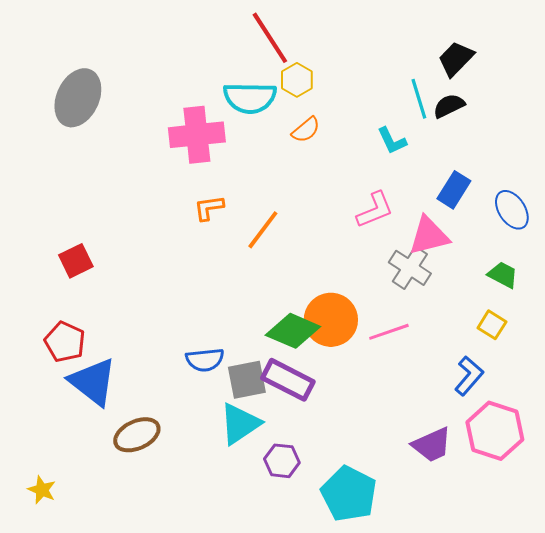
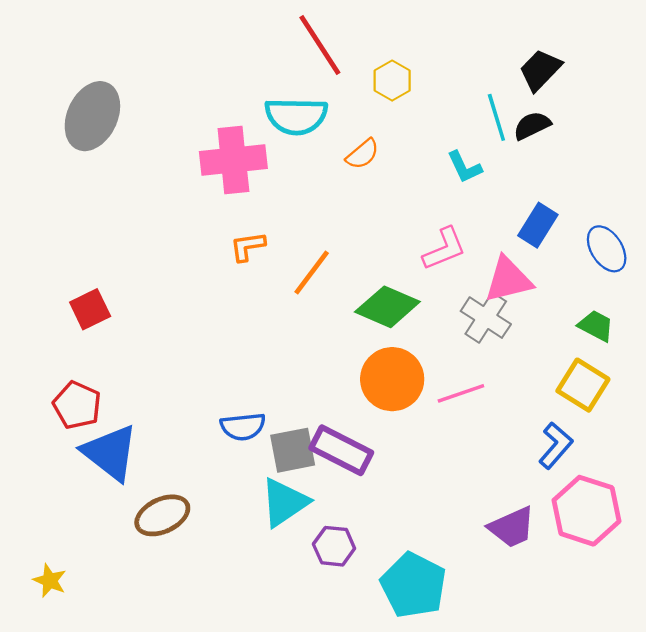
yellow hexagon: (297, 80) -> (392, 81), moved
yellow square: (492, 325) -> (583, 385), size x1.5
green diamond: (293, 331) -> (387, 307), moved

